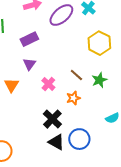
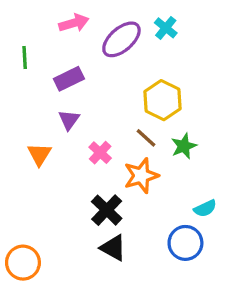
yellow hexagon: (99, 43) -> (162, 100), moved
orange star: (73, 98) -> (141, 176), size x1.5
blue circle: (79, 139) -> (185, 243), moved

